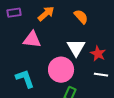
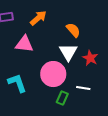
orange semicircle: (81, 17) -> (73, 30), moved
white line: (101, 75) -> (83, 88), moved

